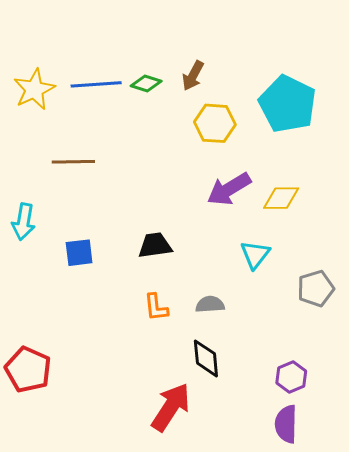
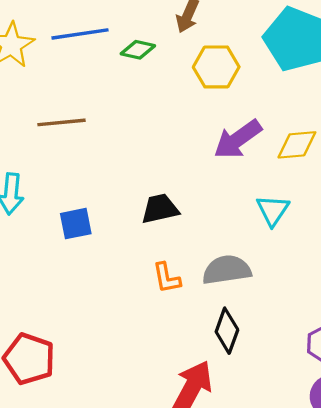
green diamond: (146, 83) -> (138, 50), moved
gray semicircle: (210, 304) -> (227, 270), size x1.5
black diamond: (206, 358) -> (227, 331), turned 30

